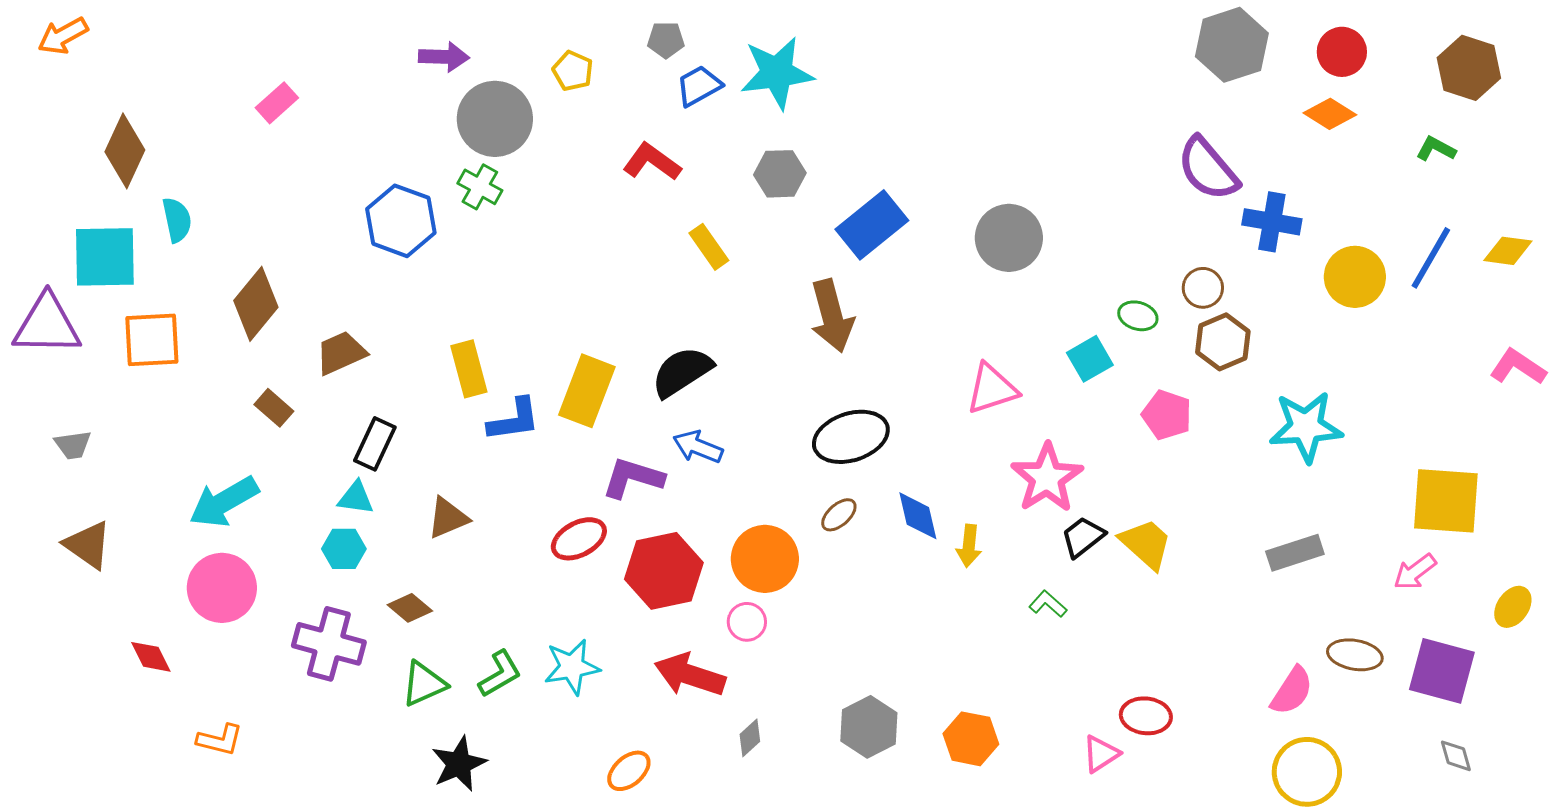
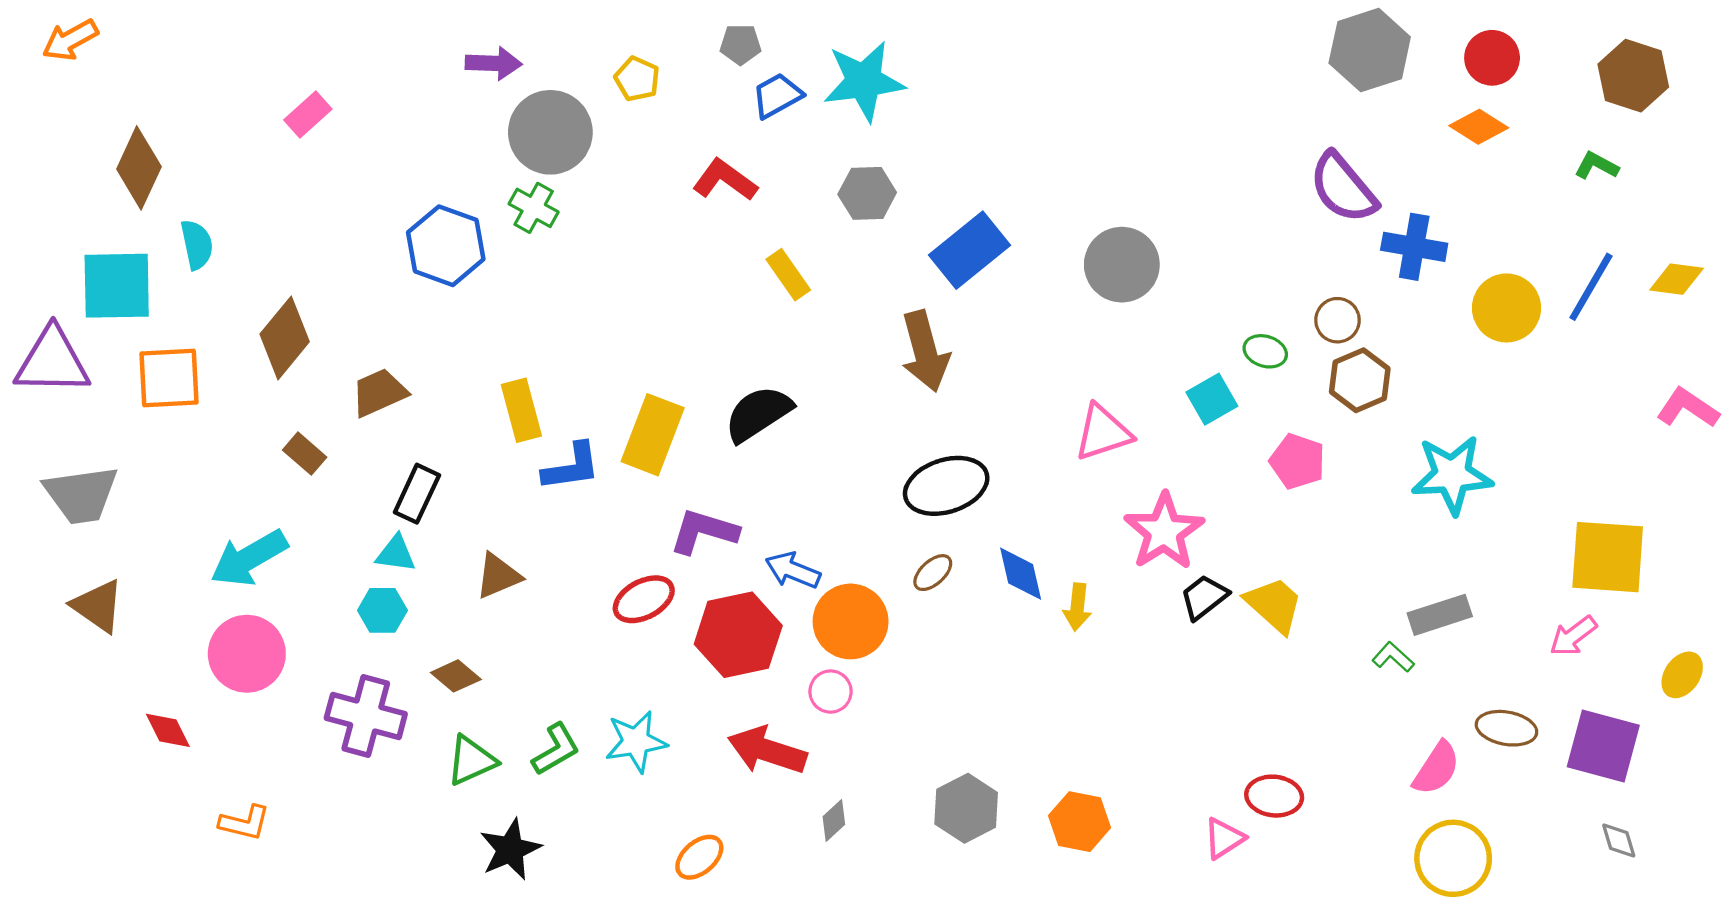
gray trapezoid: (73, 445) -> (81, 495), size x1.8
blue arrow: (698, 447) -> (793, 570), moved
green L-shape: (1048, 604) -> (1393, 657), moved

